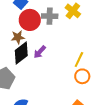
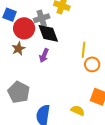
black diamond: (21, 53) -> (48, 33), moved, turned -55

